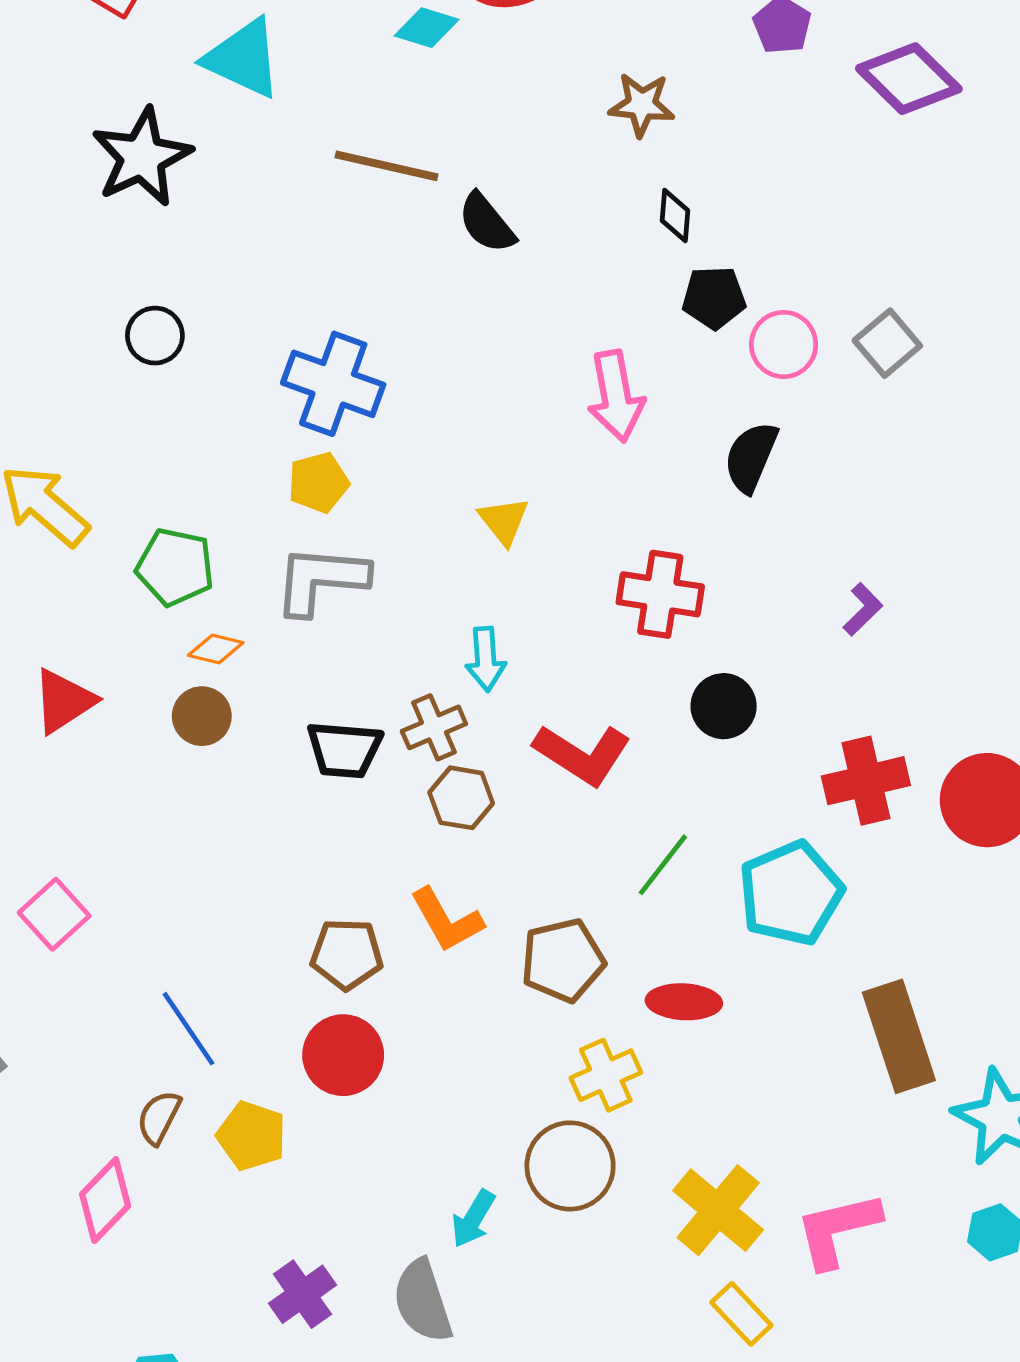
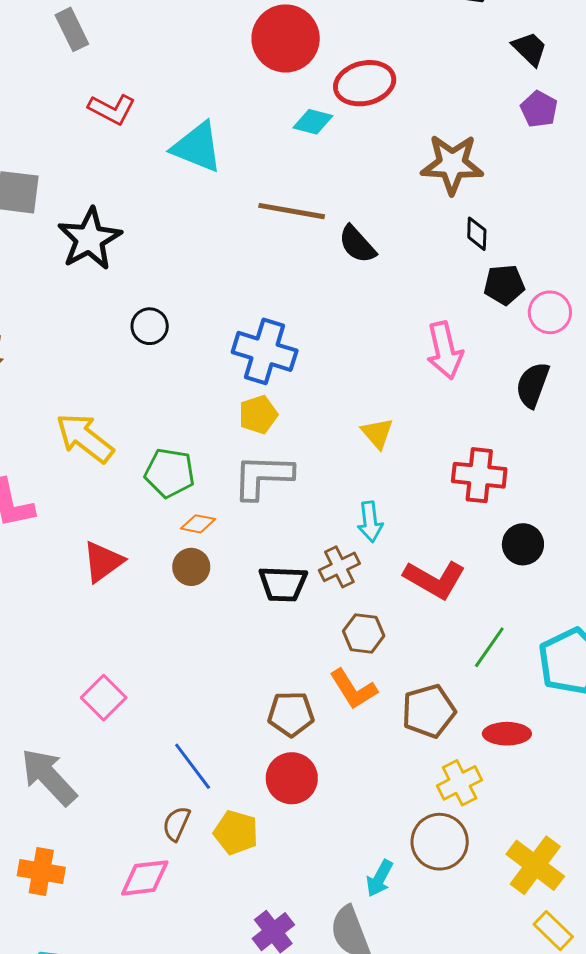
brown star: (642, 105) -> (452, 164), size x1.5
black star: (142, 157) -> (90, 239), moved
brown hexagon: (461, 798) -> (364, 633), moved
pink diamond: (105, 1200) -> (145, 878), turned 42

